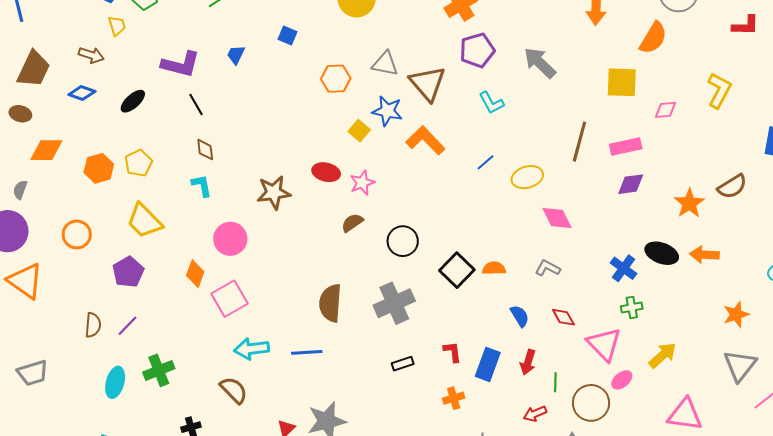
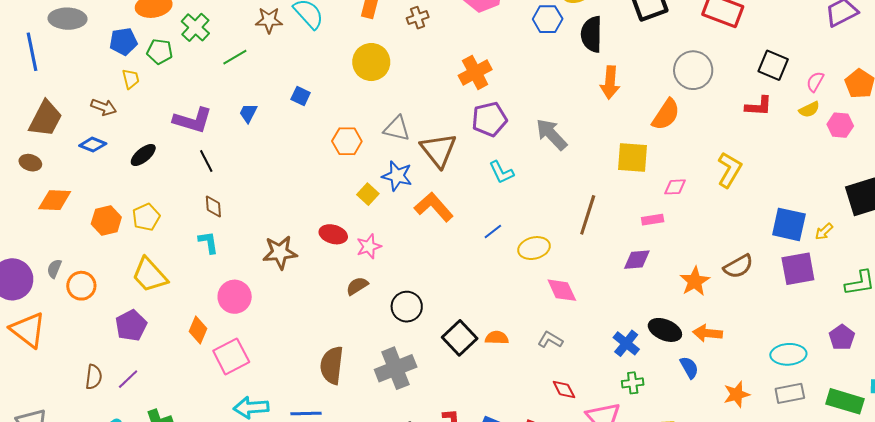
pink rectangle: (626, 146) -> (653, 220), moved, size x0.7
gray semicircle: (20, 190) -> (54, 269), moved
blue semicircle: (520, 316) -> (689, 367), moved

